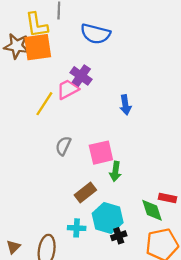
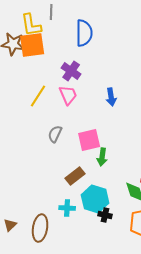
blue semicircle: (95, 34) -> (84, 33), turned -104
pink trapezoid: (68, 89) -> (68, 95), moved, turned 95
black cross: (119, 236) -> (105, 215), turned 32

